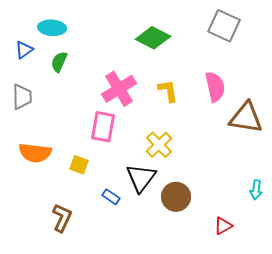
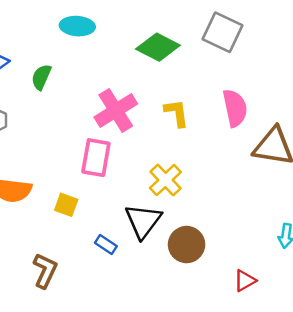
gray square: (224, 26) -> (223, 32), moved
cyan ellipse: (52, 28) -> (77, 26), moved

